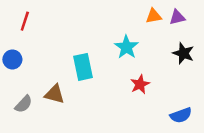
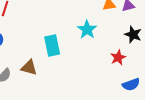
red star: (140, 84) -> (118, 58), moved

